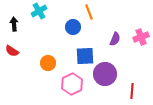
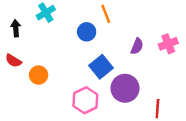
blue square: (85, 56) -> (101, 67), turned -36
orange circle: (48, 63) -> (39, 75), moved

